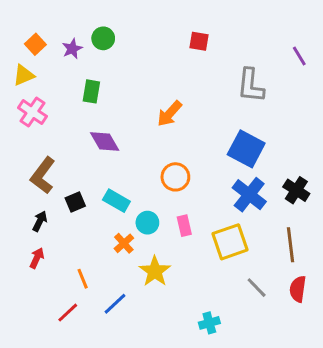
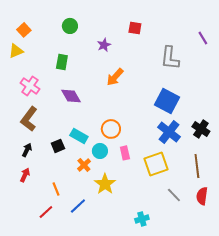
purple star: (72, 49) -> (104, 45), moved
pink cross: (32, 112) -> (30, 86), moved
orange circle: (175, 177) -> (111, 129), moved
black square: (75, 202) -> (58, 146), moved

